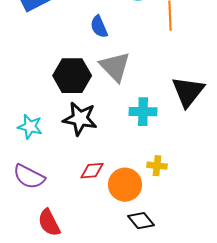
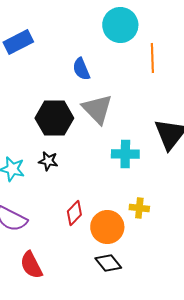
black star: (80, 119) -> (48, 161), moved, size x0.6
red diamond: (92, 171) -> (74, 213), turned -40
black diamond: (141, 221) -> (108, 263), moved

